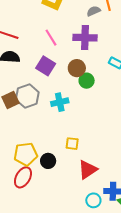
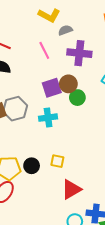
gray semicircle: (94, 11) -> (65, 30), moved
purple square: (46, 66) -> (52, 88), moved, turned 36
black circle: (48, 161) -> (32, 166), moved

